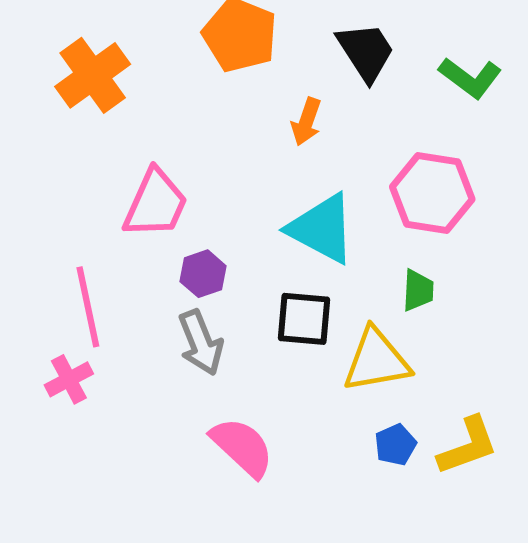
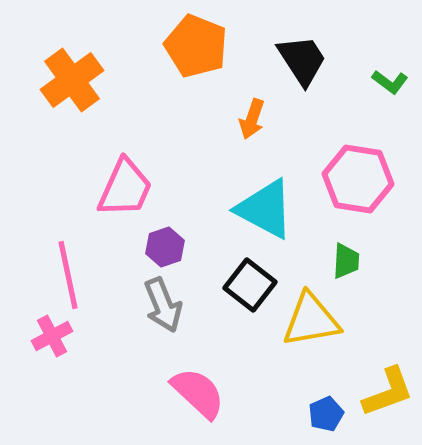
green L-shape: (470, 78) -> (390, 82), size x0.7
black square: (304, 319) -> (250, 285), turned 33
blue pentagon: (395, 445) -> (326, 414), moved

